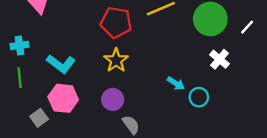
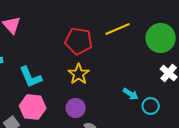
cyan L-shape: (61, 64) -> (31, 77), turned 30

